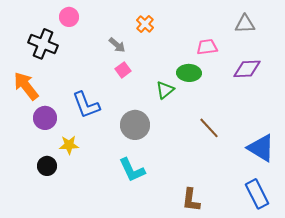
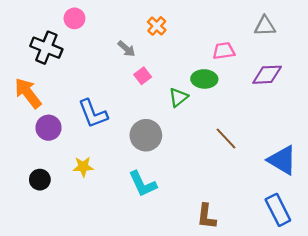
pink square: (123, 70) -> (143, 76), moved
yellow star: (69, 145) -> (83, 167), moved
black circle: (47, 166) -> (40, 180), moved

